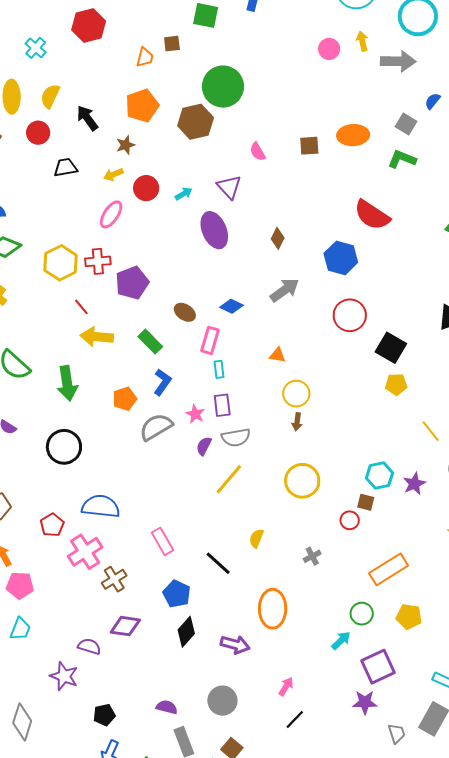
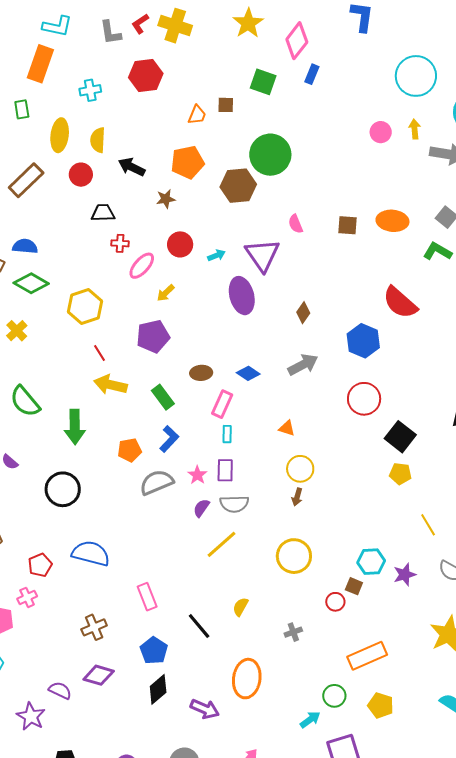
cyan cross: (36, 48) -> (90, 90), turned 30
yellow semicircle: (50, 96) -> (98, 140), turned -30
black arrow: (87, 118) -> (132, 167), turned -36
yellow arrow: (113, 174) -> (166, 293), moved, turned -30
purple triangle: (229, 187) -> (262, 255), size x1.4
red cross: (98, 261) -> (120, 243), moved, size x0.7
brown ellipse: (185, 312) -> (201, 373), turned -45
pink cross: (85, 552) -> (27, 597), moved, size x0.6

